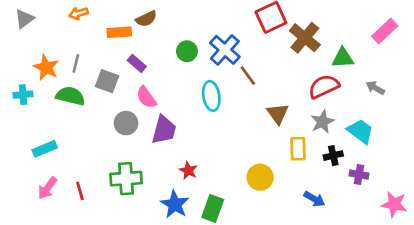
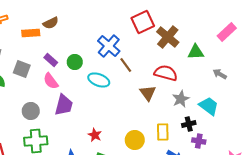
green circle: (187, 51) -> (75, 62), moved
purple rectangle: (137, 63) -> (51, 60), moved
red semicircle: (324, 86) -> (166, 73), moved, turned 40
cyan ellipse: (211, 96) -> (99, 80), turned -60
gray circle: (126, 123) -> (31, 111), moved
yellow rectangle: (298, 149) -> (163, 132), moved
red star: (188, 170) -> (95, 135), moved
purple cross: (359, 175) -> (199, 141), moved

